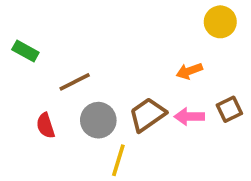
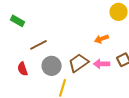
green rectangle: (25, 51) -> (18, 21), moved

